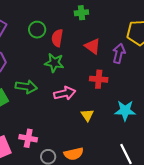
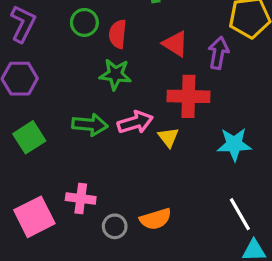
red cross: (99, 79) -> (188, 96), size x1.4
green arrow: (26, 87) -> (90, 125), moved
yellow triangle: (87, 115) -> (168, 137), moved

